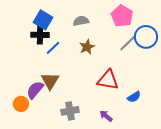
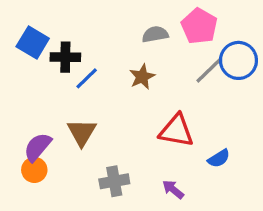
blue square: (43, 20) -> (33, 42), moved
gray semicircle: (81, 21) -> (155, 34), moved
purple semicircle: (35, 90) -> (38, 147), moved

